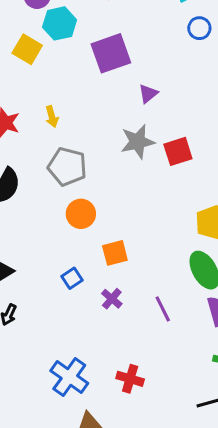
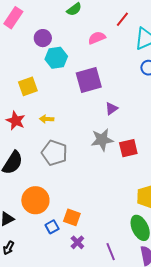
yellow square: (27, 49) -> (28, 86), moved, turned 36
yellow arrow: (52, 117) -> (47, 119), turned 104
orange circle: (81, 214) -> (35, 200), moved, size x1.4
orange square: (115, 253) -> (72, 217), moved, turned 30

